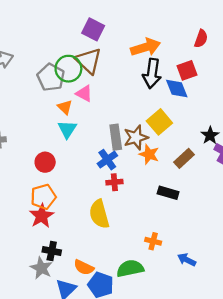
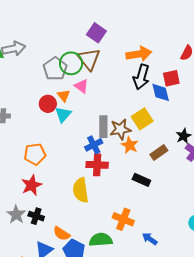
red circle: (45, 162) -> (48, 104), moved
red cross: (114, 182) -> (97, 165), size x1.5
orange pentagon: (43, 197) -> (35, 154), moved
orange cross: (153, 241) -> (123, 219), size x1.5
gray star: (41, 268) -> (16, 215), moved

